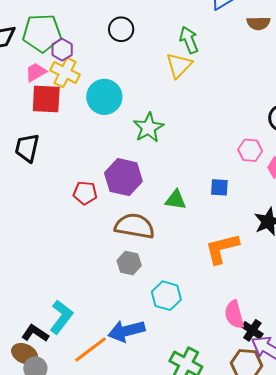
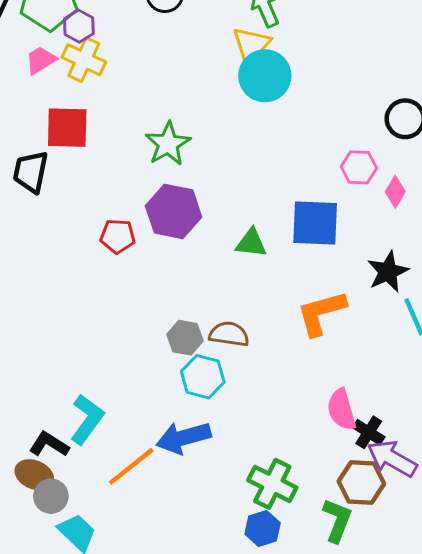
cyan circle: (104, 97) -> (265, 76), moved
red square: (46, 99) -> (67, 128), moved
green star: (148, 128) -> (168, 144), moved
blue square: (219, 187) -> (315, 223), size x1.8
brown semicircle: (135, 226) -> (229, 334), moved, size x0.7
cyan hexagon: (166, 296) -> (203, 377), moved

